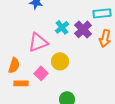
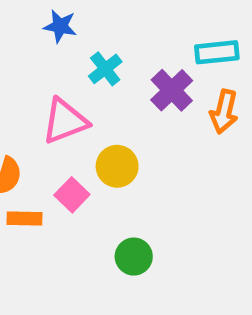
cyan cross: (62, 27) -> (105, 69), moved

